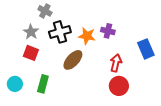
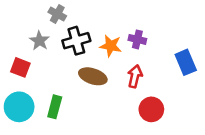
red square: (31, 53) -> (20, 67), moved
brown ellipse: (73, 60) -> (93, 76), turned 65
red arrow: (116, 63) -> (135, 76), moved
cyan circle: (15, 84) -> (19, 107), size x1.5

